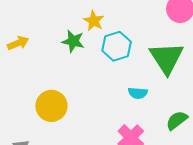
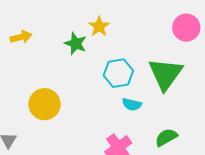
cyan hexagon: (117, 46) -> (118, 73), moved

